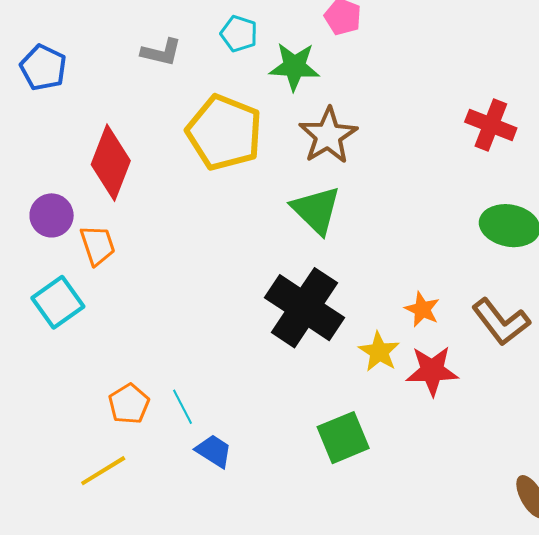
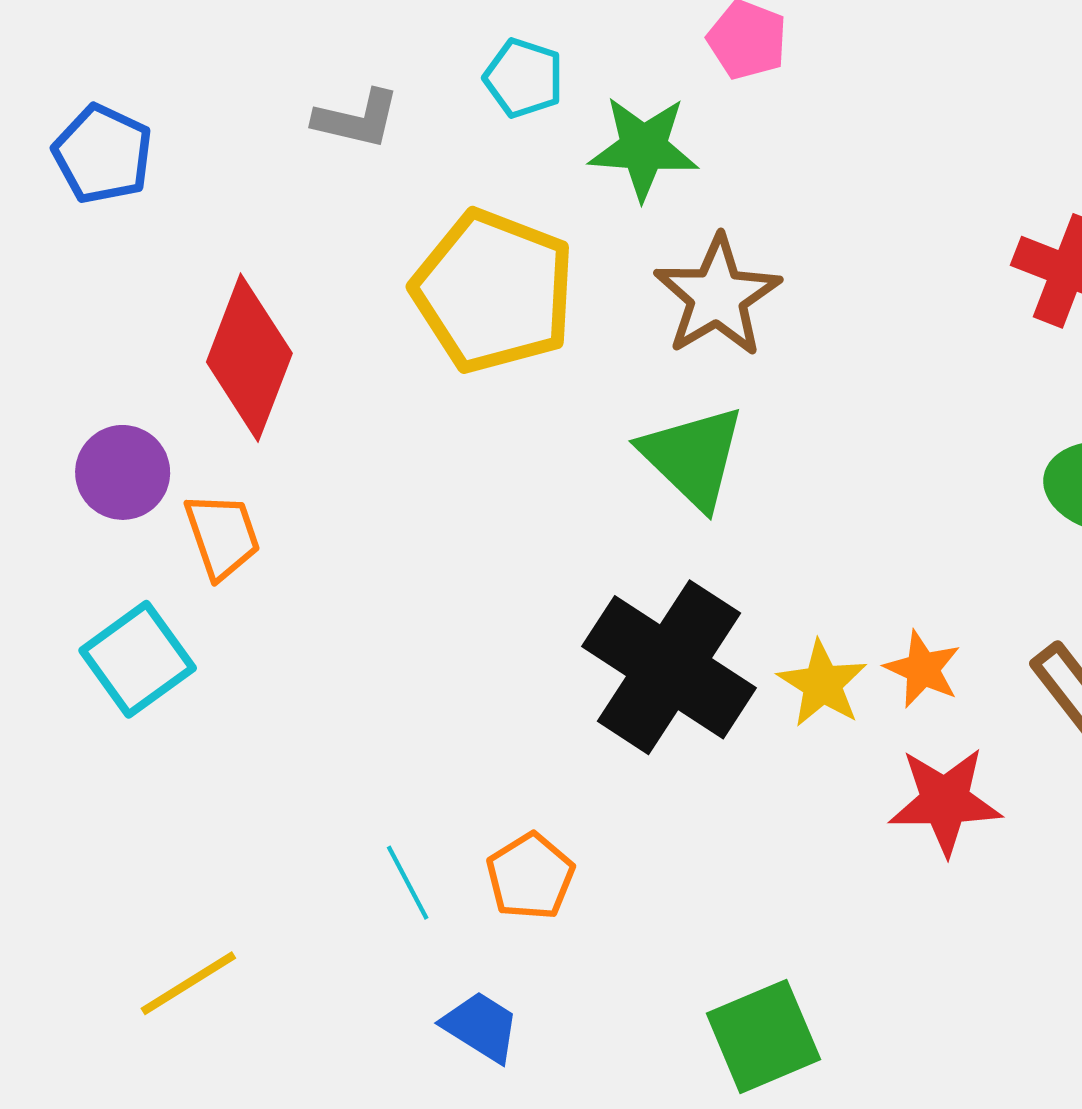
yellow star: (379, 352) -> (822, 684), moved
orange pentagon: (129, 404) -> (530, 876), moved
green square: (343, 438) -> (763, 1036), moved
blue trapezoid: (214, 451) -> (481, 1027), moved
yellow line: (103, 471) -> (188, 983), moved

